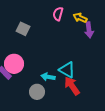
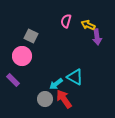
pink circle: (14, 64) -> (22, 56), moved
cyan arrow: (48, 77) -> (56, 84), turned -48
red arrow: (72, 86) -> (64, 99), moved

